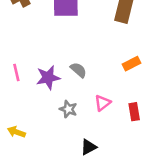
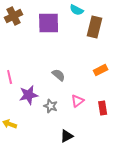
purple star: (48, 78) -> (29, 95), moved

